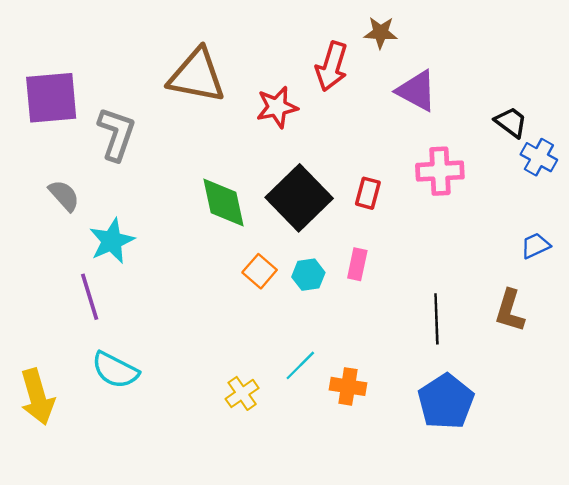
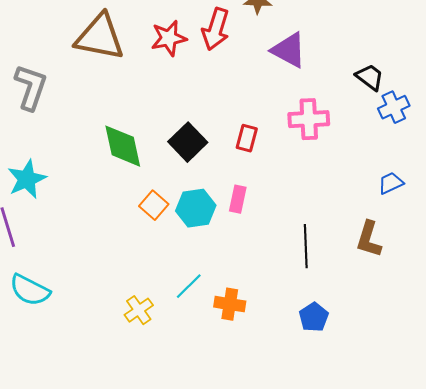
red star: (277, 107) -> (169, 38), moved
blue cross: (539, 157) -> (394, 107), turned 36
black square: (299, 198) -> (188, 142), size x0.7
cyan hexagon: (308, 275) -> (196, 208), size x1.4
blue pentagon: (446, 402) -> (314, 317), size x0.6

